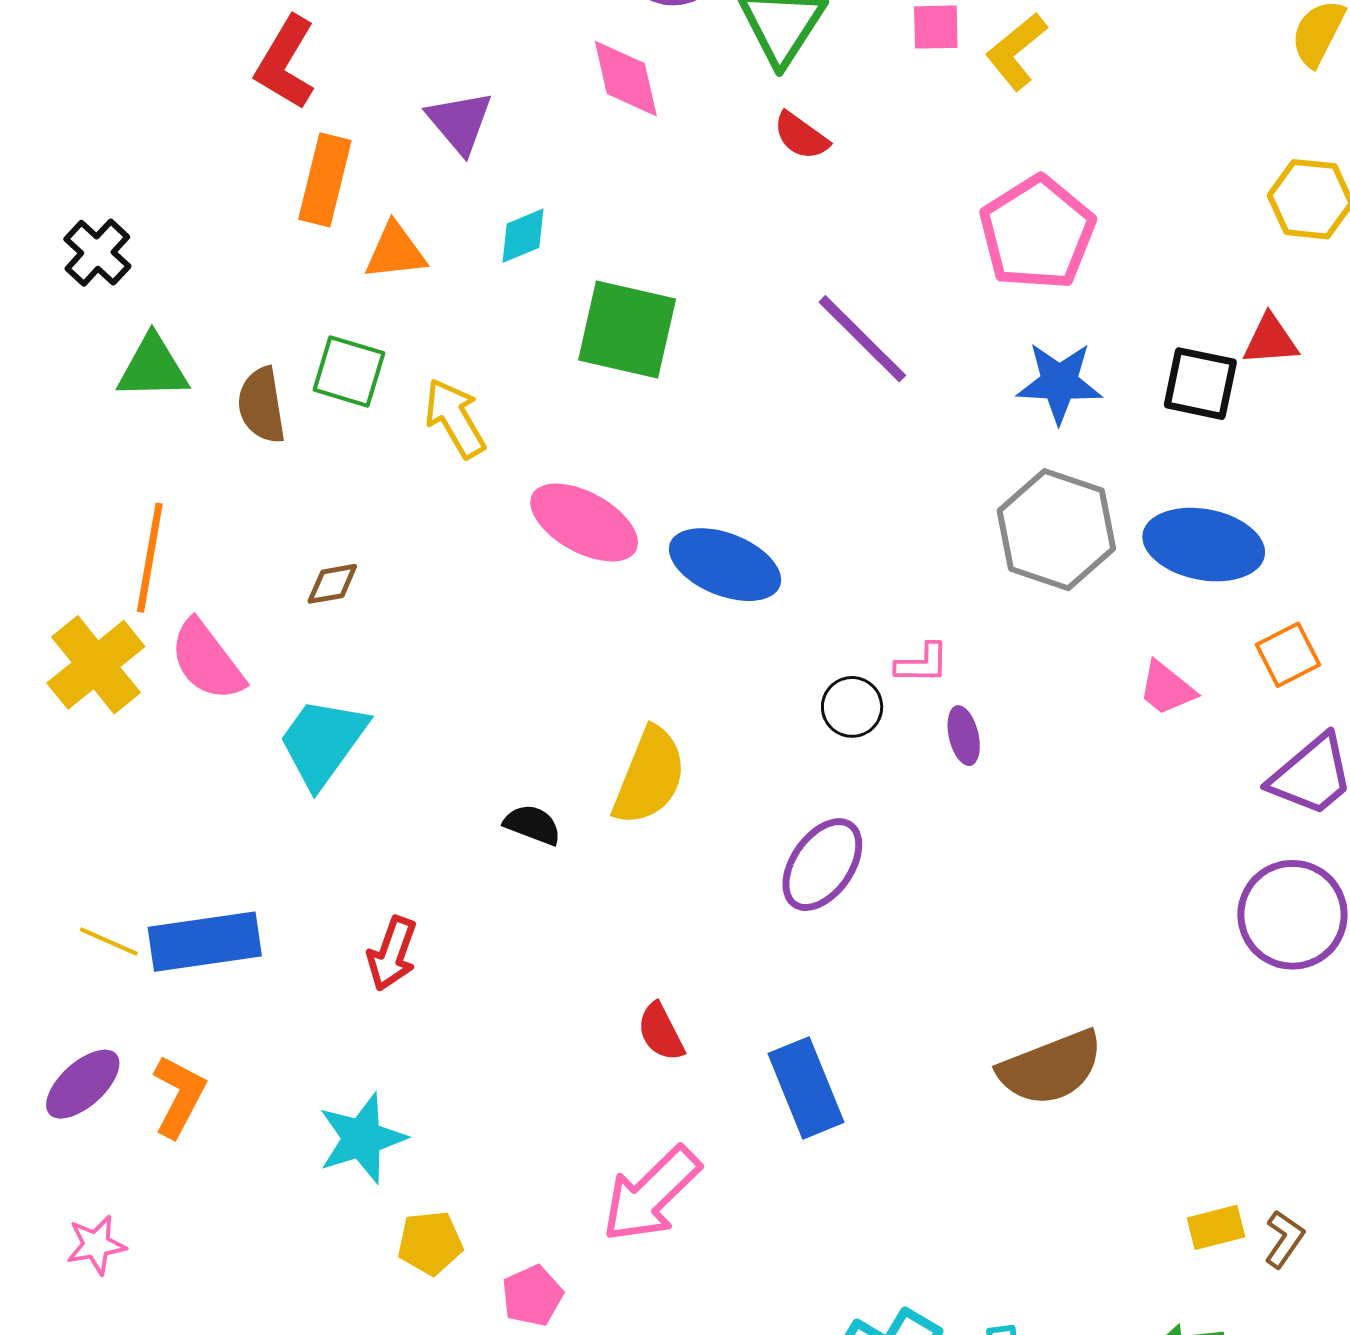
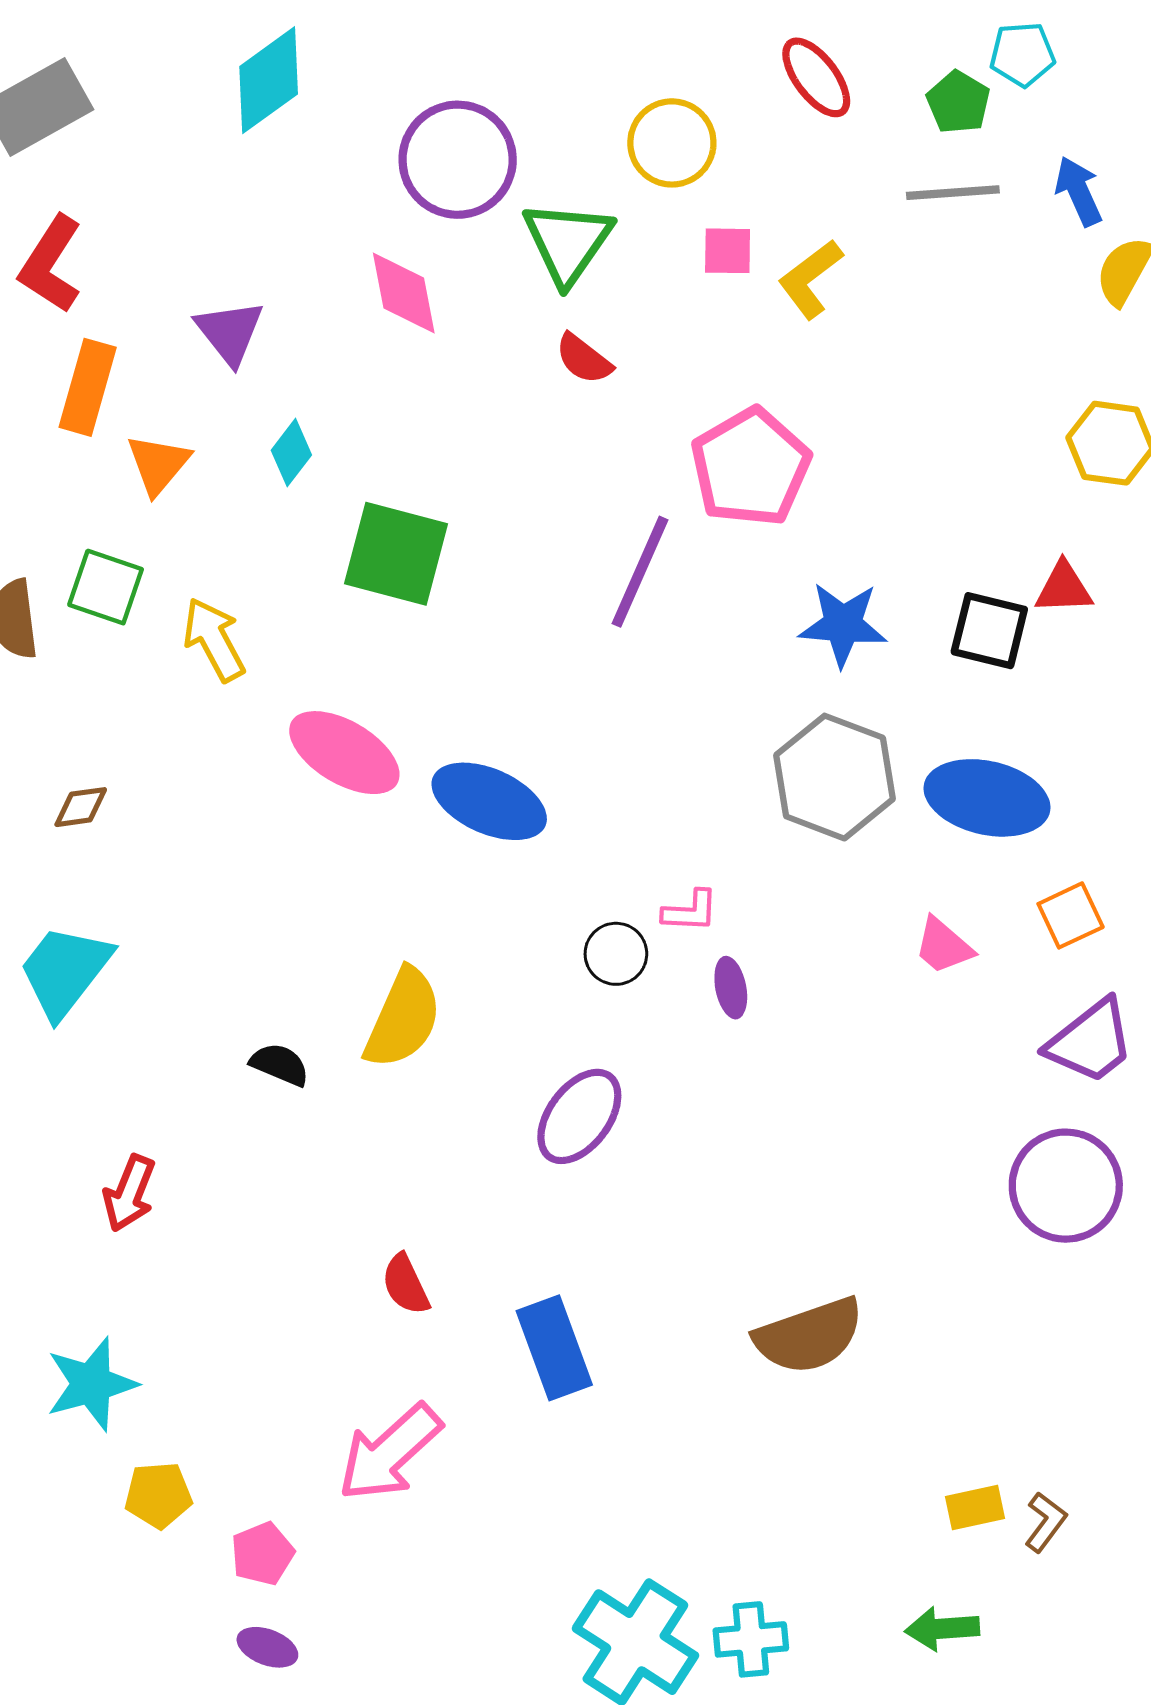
pink pentagon: (1037, 233) -> (751, 467), moved
cyan diamond: (523, 236) -> (291, 453), turned -32
orange triangle: (395, 251) -> (158, 464), turned -46
purple line: (862, 339) -> (640, 572), turned 67

